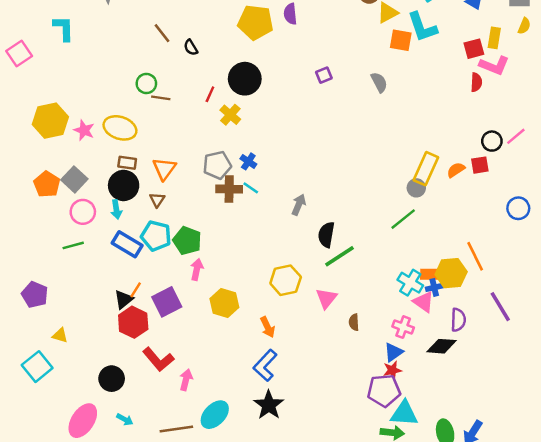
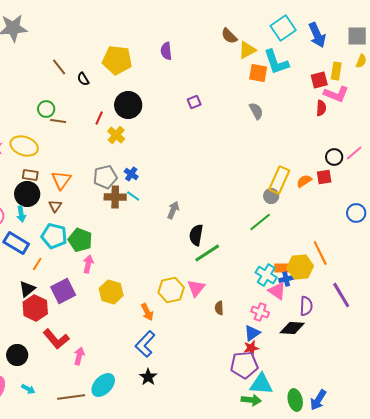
yellow pentagon: (256, 22) -> (117, 60), moved
gray semicircle: (379, 82) -> (256, 111), moved
blue rectangle: (127, 244) -> (16, 243), moved
yellow hexagon: (286, 280) -> (171, 290), moved
orange line: (136, 290) -> (37, 264), moved
black star: (269, 405) -> (148, 377), size x0.7

